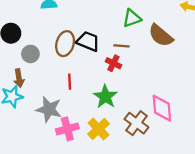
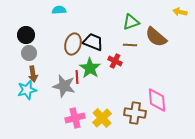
brown line: (122, 46) -> (130, 45), moved
gray circle: (30, 54) -> (29, 53), moved
green star: (105, 97) -> (90, 68), moved
gray star: (49, 109) -> (64, 86), moved
brown cross: (137, 123) -> (135, 113), turned -30

